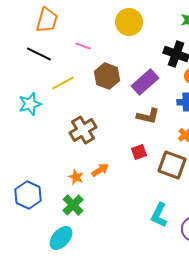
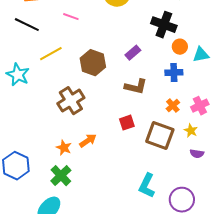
brown hexagon: (107, 76) -> (93, 63), moved
purple rectangle: (145, 82) -> (133, 53), size x0.6
cyan star: (30, 104) -> (18, 75), turned -30

